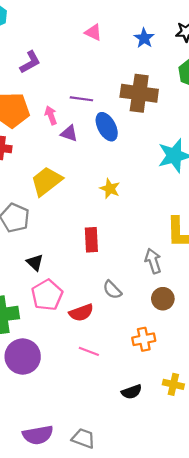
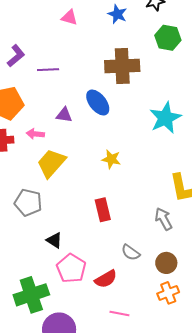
purple line: (81, 99) -> (48, 70), moved
pink arrow: (51, 115) -> (35, 134), moved, turned -54
brown circle: (163, 299) -> (166, 263), moved

